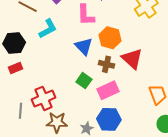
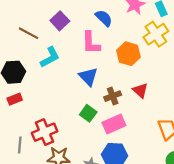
orange hexagon: (110, 38) -> (128, 54), moved
red triangle: (132, 59) -> (140, 90), size x0.7
brown cross: (107, 64) -> (113, 96), turned -35

